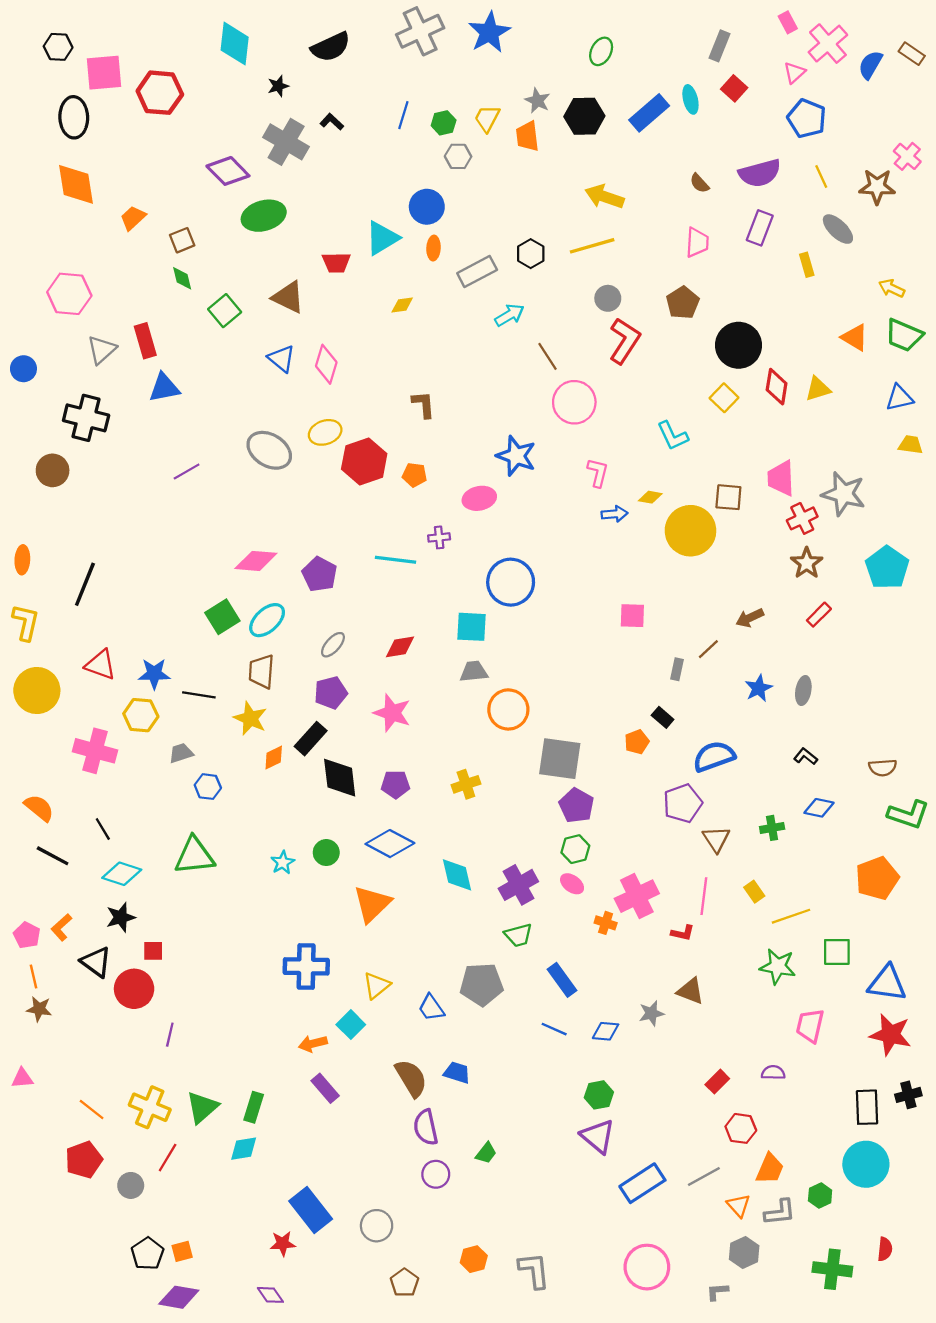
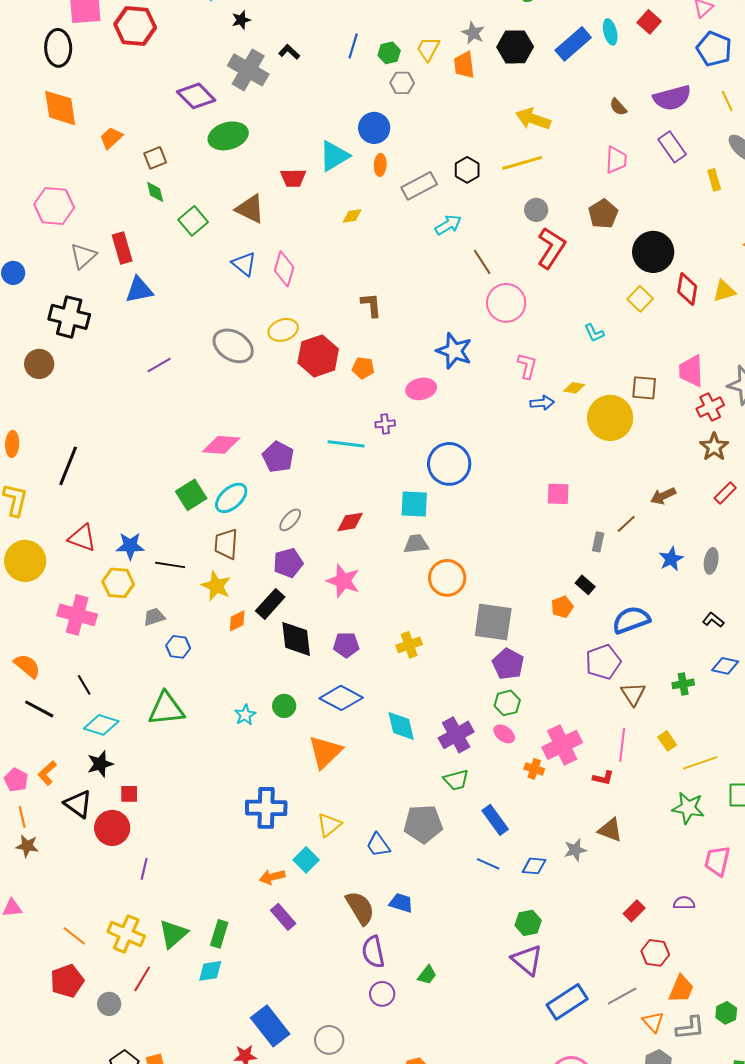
purple rectangle: (760, 228) -> (672, 147), turned -56
cyan L-shape: (673, 436) -> (594, 333), size x0.7

